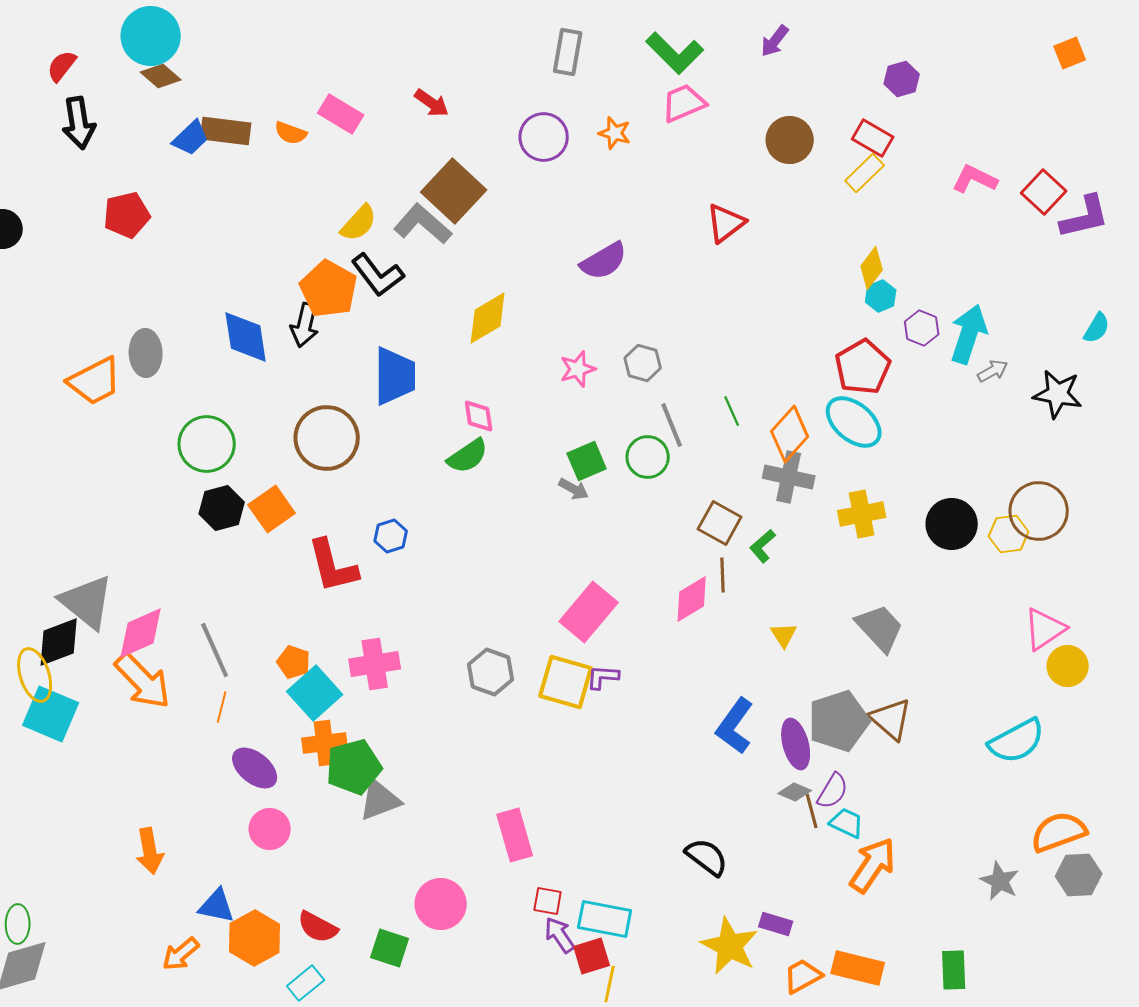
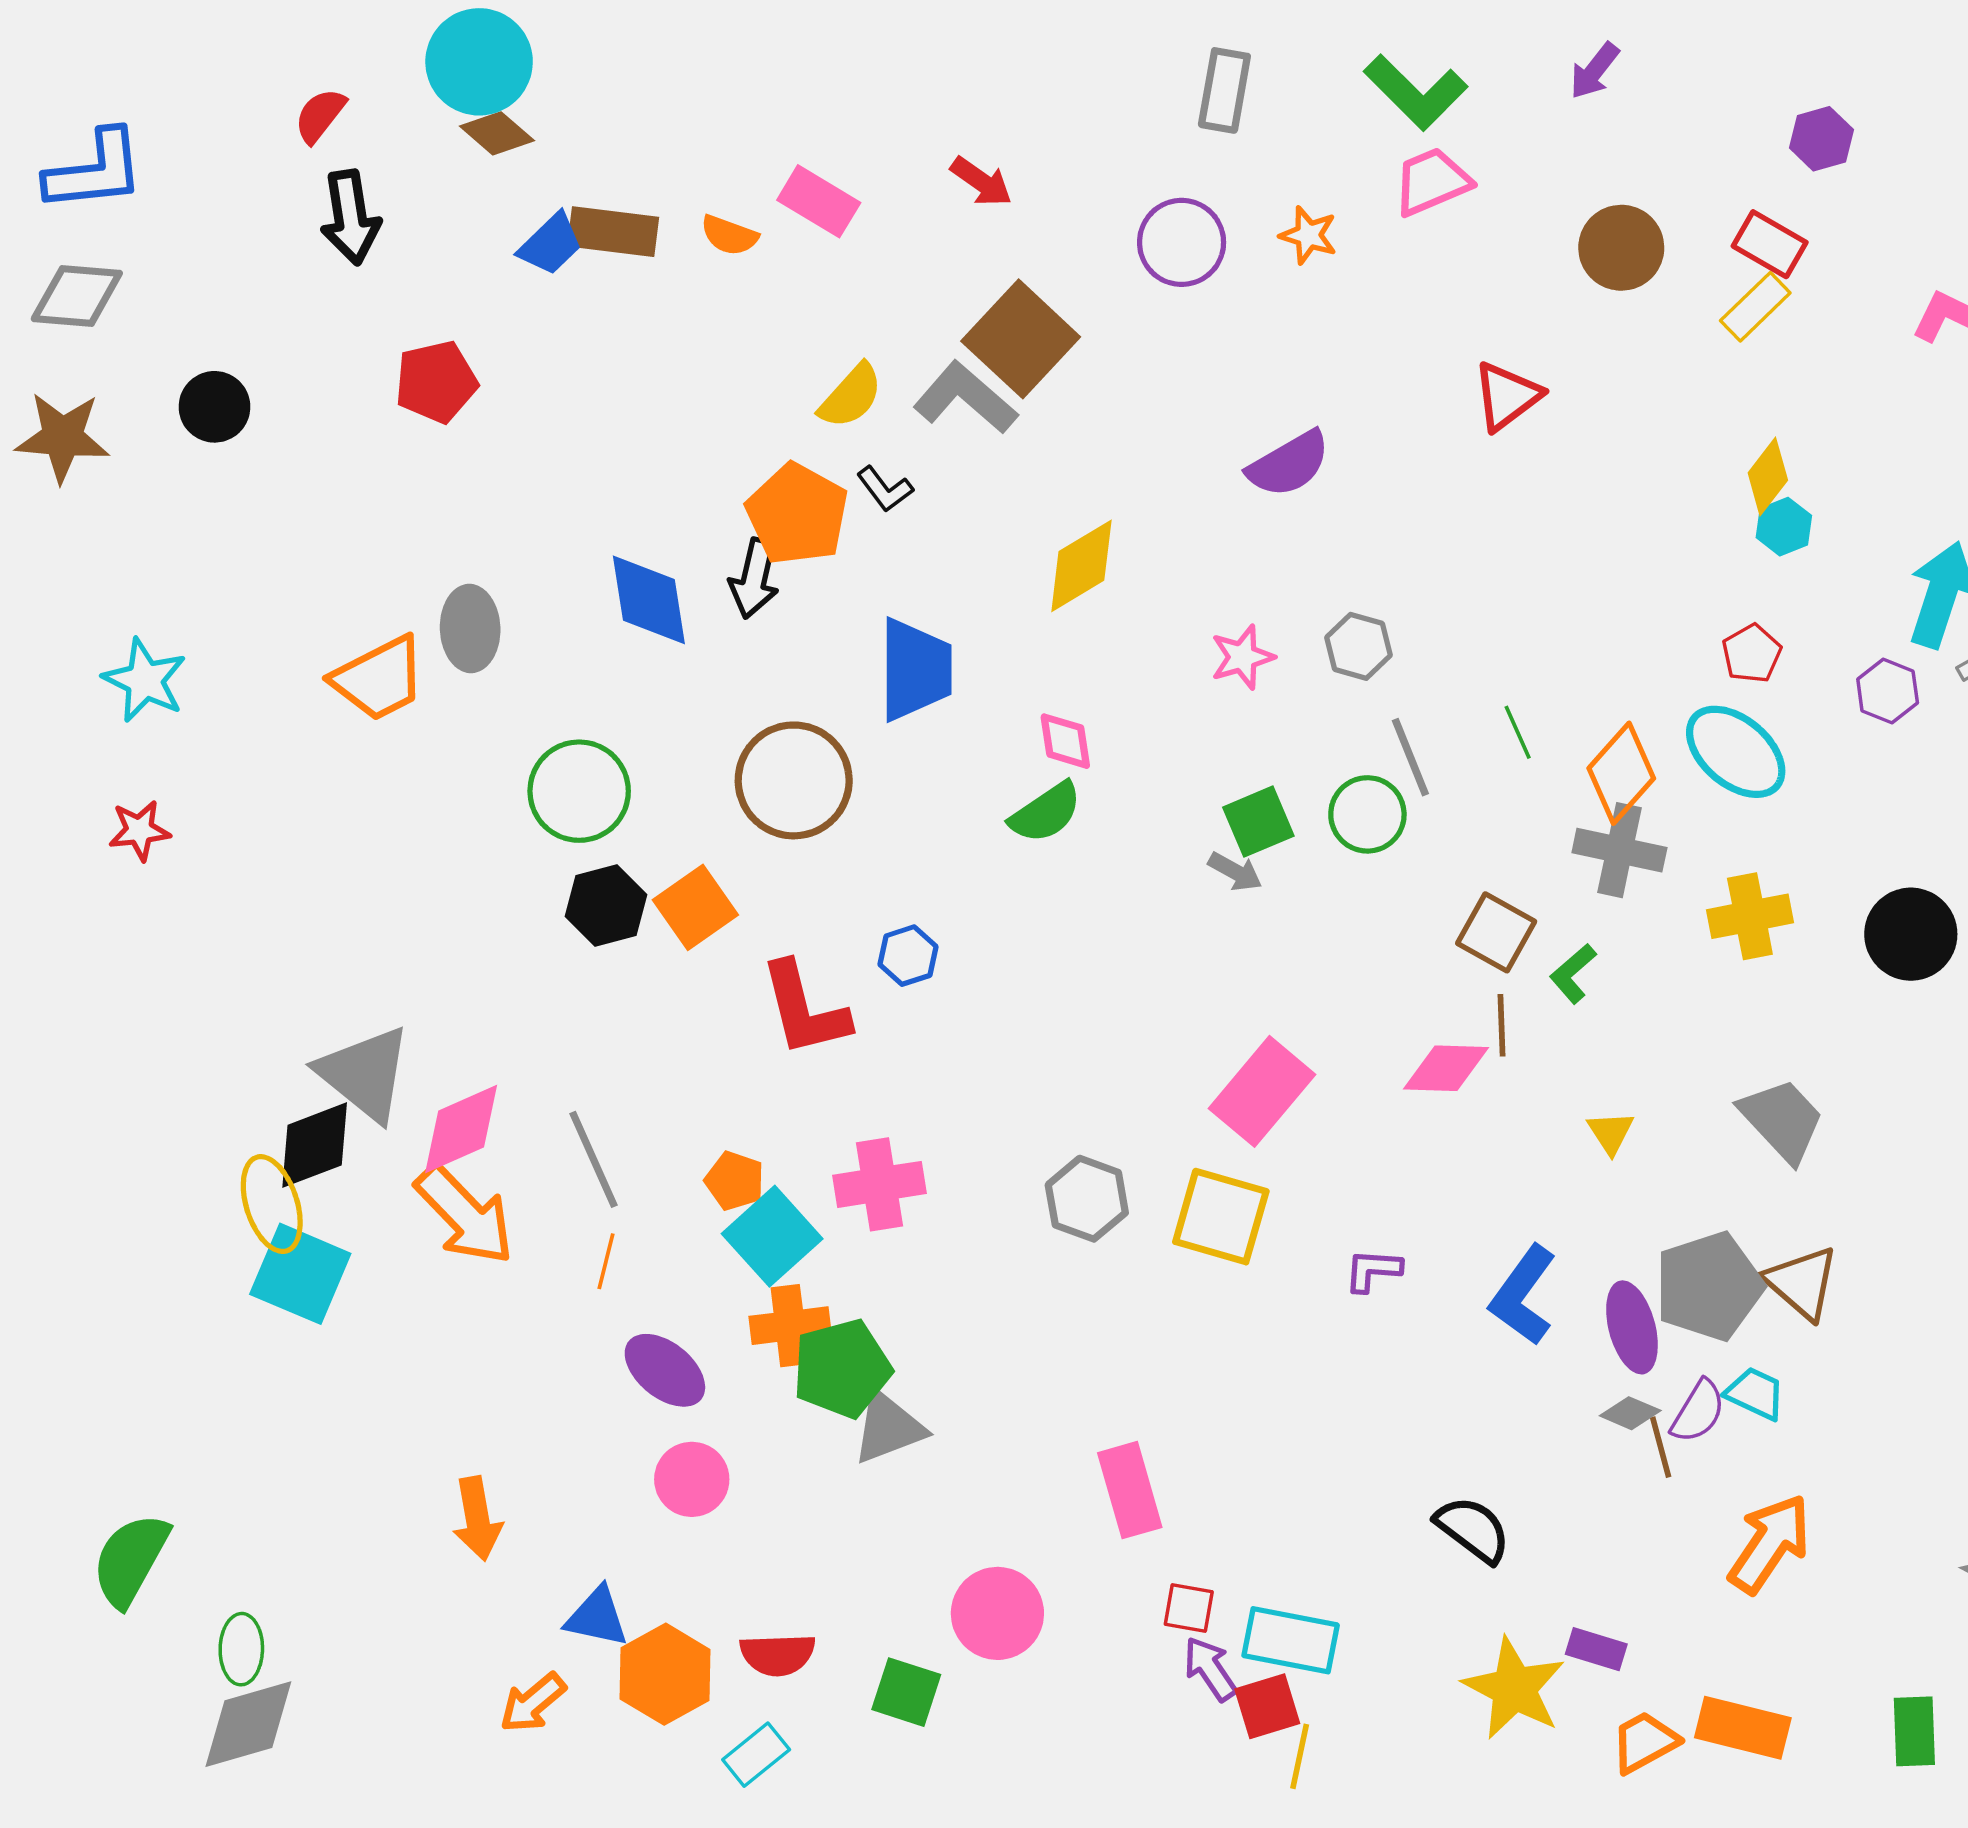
black L-shape: (378, 275) -> (885, 489), size x0.6
purple hexagon: (922, 328) -> (1888, 691), moved
red pentagon: (863, 367) -> (1752, 654), size x0.6
pink diamond: (692, 599) -> (1446, 1068), turned 33
purple L-shape: (603, 677) -> (1373, 1270), moved
cyan trapezoid: (847, 823) -> (1755, 1394), moved
red semicircle: (318, 927) -> (778, 1655), turned -30

